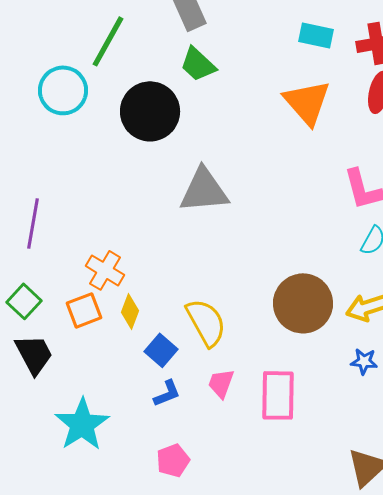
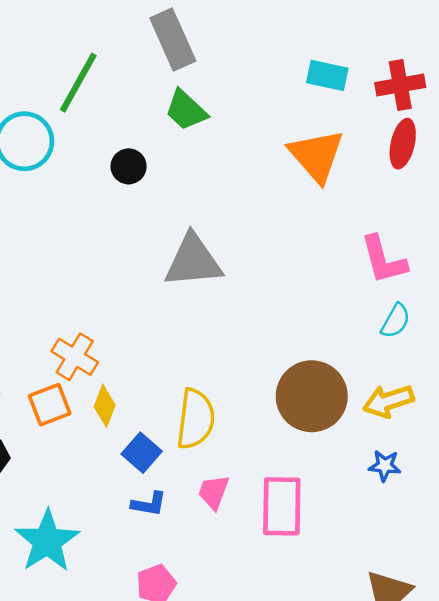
black circle: (150, 111) -> (129, 166), size x0.5
yellow semicircle: (206, 322) -> (196, 419), turned 36
blue L-shape: (167, 393) -> (149, 504), turned 32

